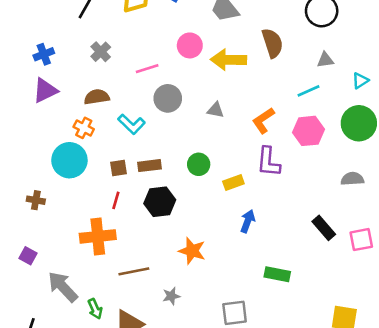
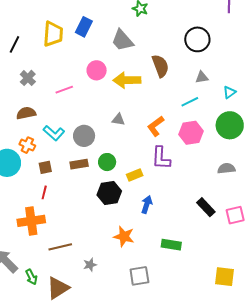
gray circle: (168, 98) -> (84, 136), moved
orange cross: (84, 128) -> (27, 145), moved
brown rectangle: (150, 166) -> (79, 164), moved
black hexagon: (160, 202) -> (109, 193), moved
orange star: (192, 251) -> (124, 236), moved

